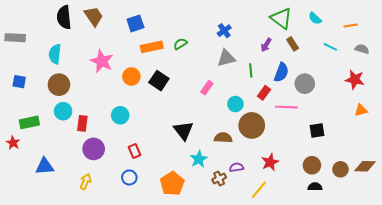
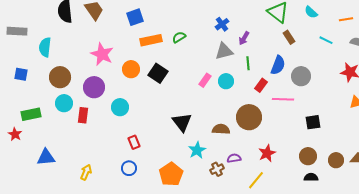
purple arrow: (266, 45) -> (244, 38), moved
cyan semicircle: (55, 54) -> (45, 47), moved
cyan circle: (235, 104) -> (226, 81), moved
purple circle: (94, 149) -> (94, 87), moved

